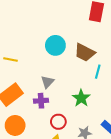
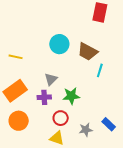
green star: (81, 98) -> (71, 96), moved, turned 30

